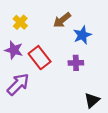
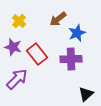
purple cross: (76, 63) -> (71, 59), size x1.5

